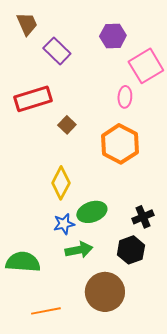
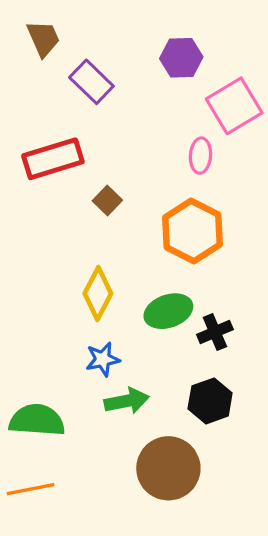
green ellipse: (92, 212) -> (168, 311), moved
black cross: (143, 217) -> (215, 332), moved
orange line: (46, 311) -> (30, 489), moved

